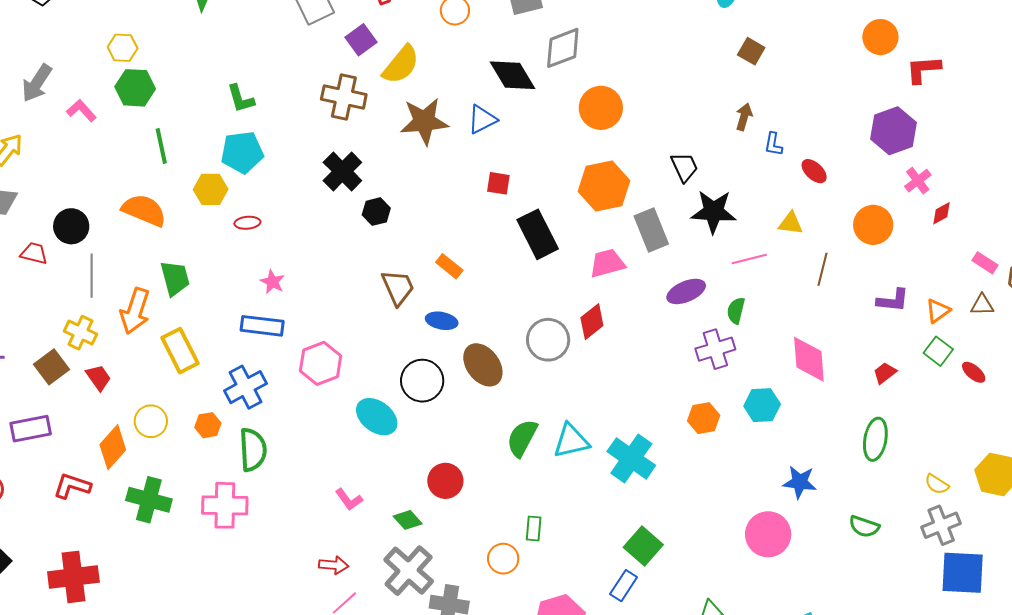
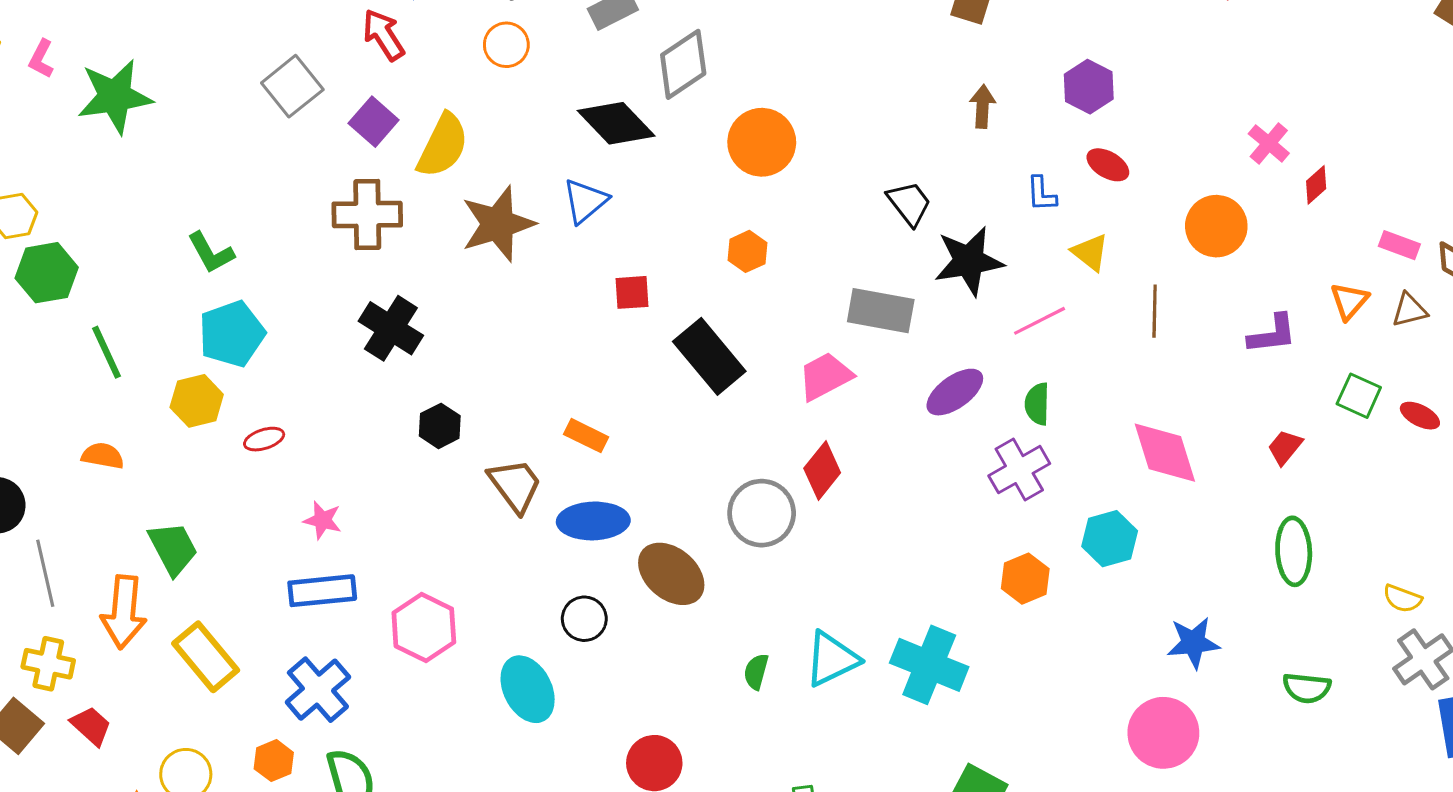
purple hexagon: (893, 131) -> (1089, 87), moved, size x0.7
blue L-shape: (773, 144) -> (1041, 194), moved
orange hexagon: (604, 186) -> (747, 251), moved, size x0.5
orange semicircle: (144, 210) -> (103, 456), size x0.6
black hexagon: (376, 212) -> (440, 426), moved
yellow triangle: (791, 223) -> (1090, 252), turned 44
gray rectangle: (651, 230) -> (881, 311), turned -45
orange triangle: (938, 311) -> (1349, 301), moved
blue ellipse: (442, 321) -> (593, 521), size x1.4
black circle: (422, 381) -> (584, 619), size x0.7
cyan ellipse: (377, 417) -> (528, 689), turned 39
green semicircle: (522, 438) -> (756, 672), size x0.6

